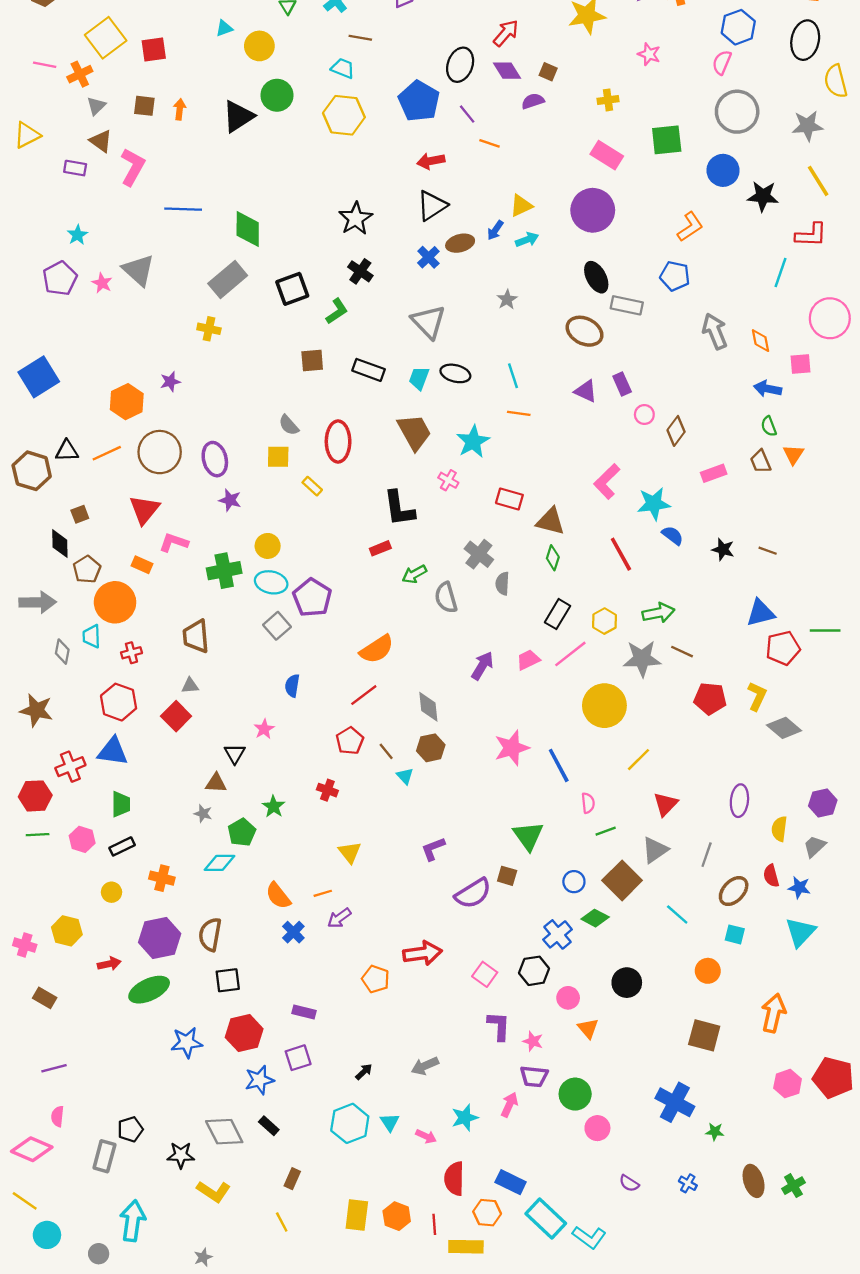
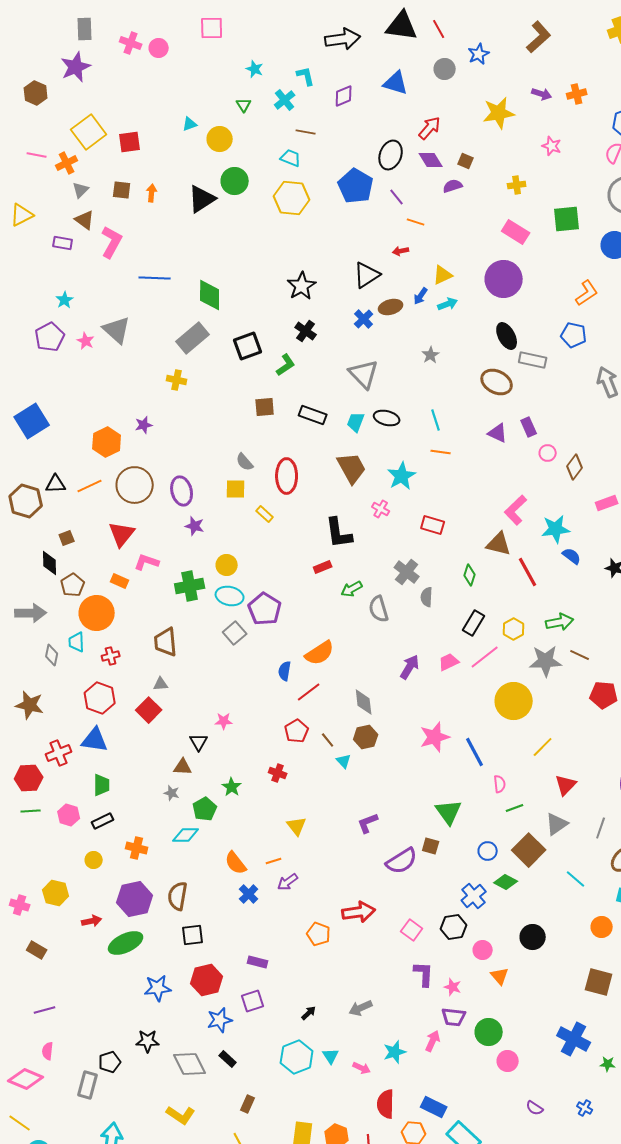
red arrow: (431, 161) -> (401, 251), moved, size x0.7
brown triangle: (550, 521) -> (499, 544), moved
blue semicircle: (292, 686) -> (285, 671), moved
pink star: (264, 729) -> (224, 721), turned 30
black star: (181, 1155) -> (148, 1041), moved

